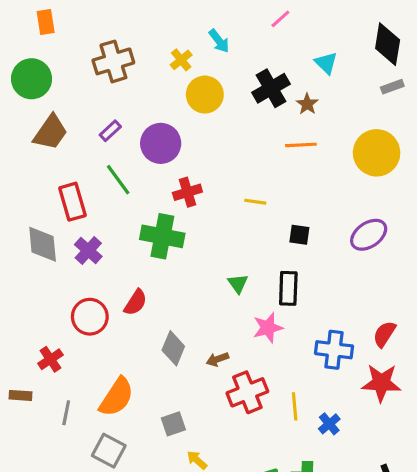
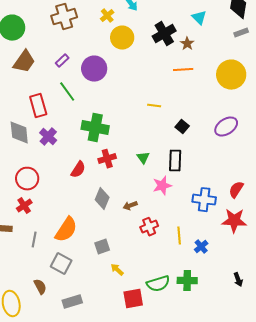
red cross: (187, 192) -> (107, 159), moved
black square: (299, 235) -> (182, 127), turned 32
red circle: (90, 317) -> (27, 179), moved
red cross: (247, 392) -> (149, 227), size x0.7

